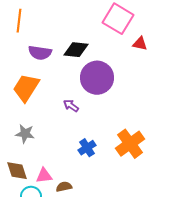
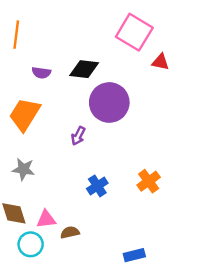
purple semicircle: (40, 53) -> (41, 73), size x0.7
purple arrow: (71, 106) -> (78, 136), turned -98
orange cross: (130, 144) -> (149, 181), size x0.7

